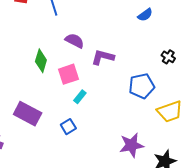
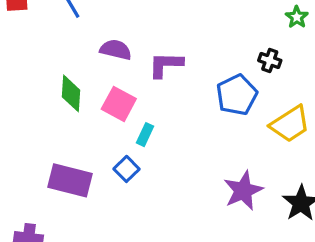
black cross: (168, 57) -> (270, 60), moved
pink square: (69, 74) -> (119, 104), turned -30
blue square: (68, 127) -> (126, 169), moved

